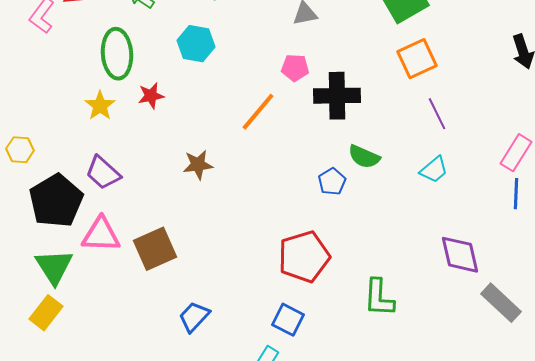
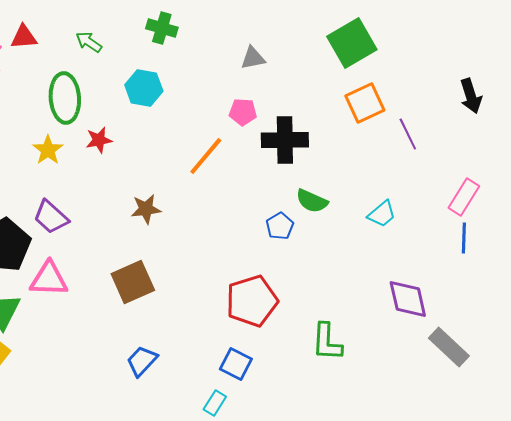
purple line: (437, 114) -> (408, 134), moved
brown square: (155, 249) -> (133, 282), moved

